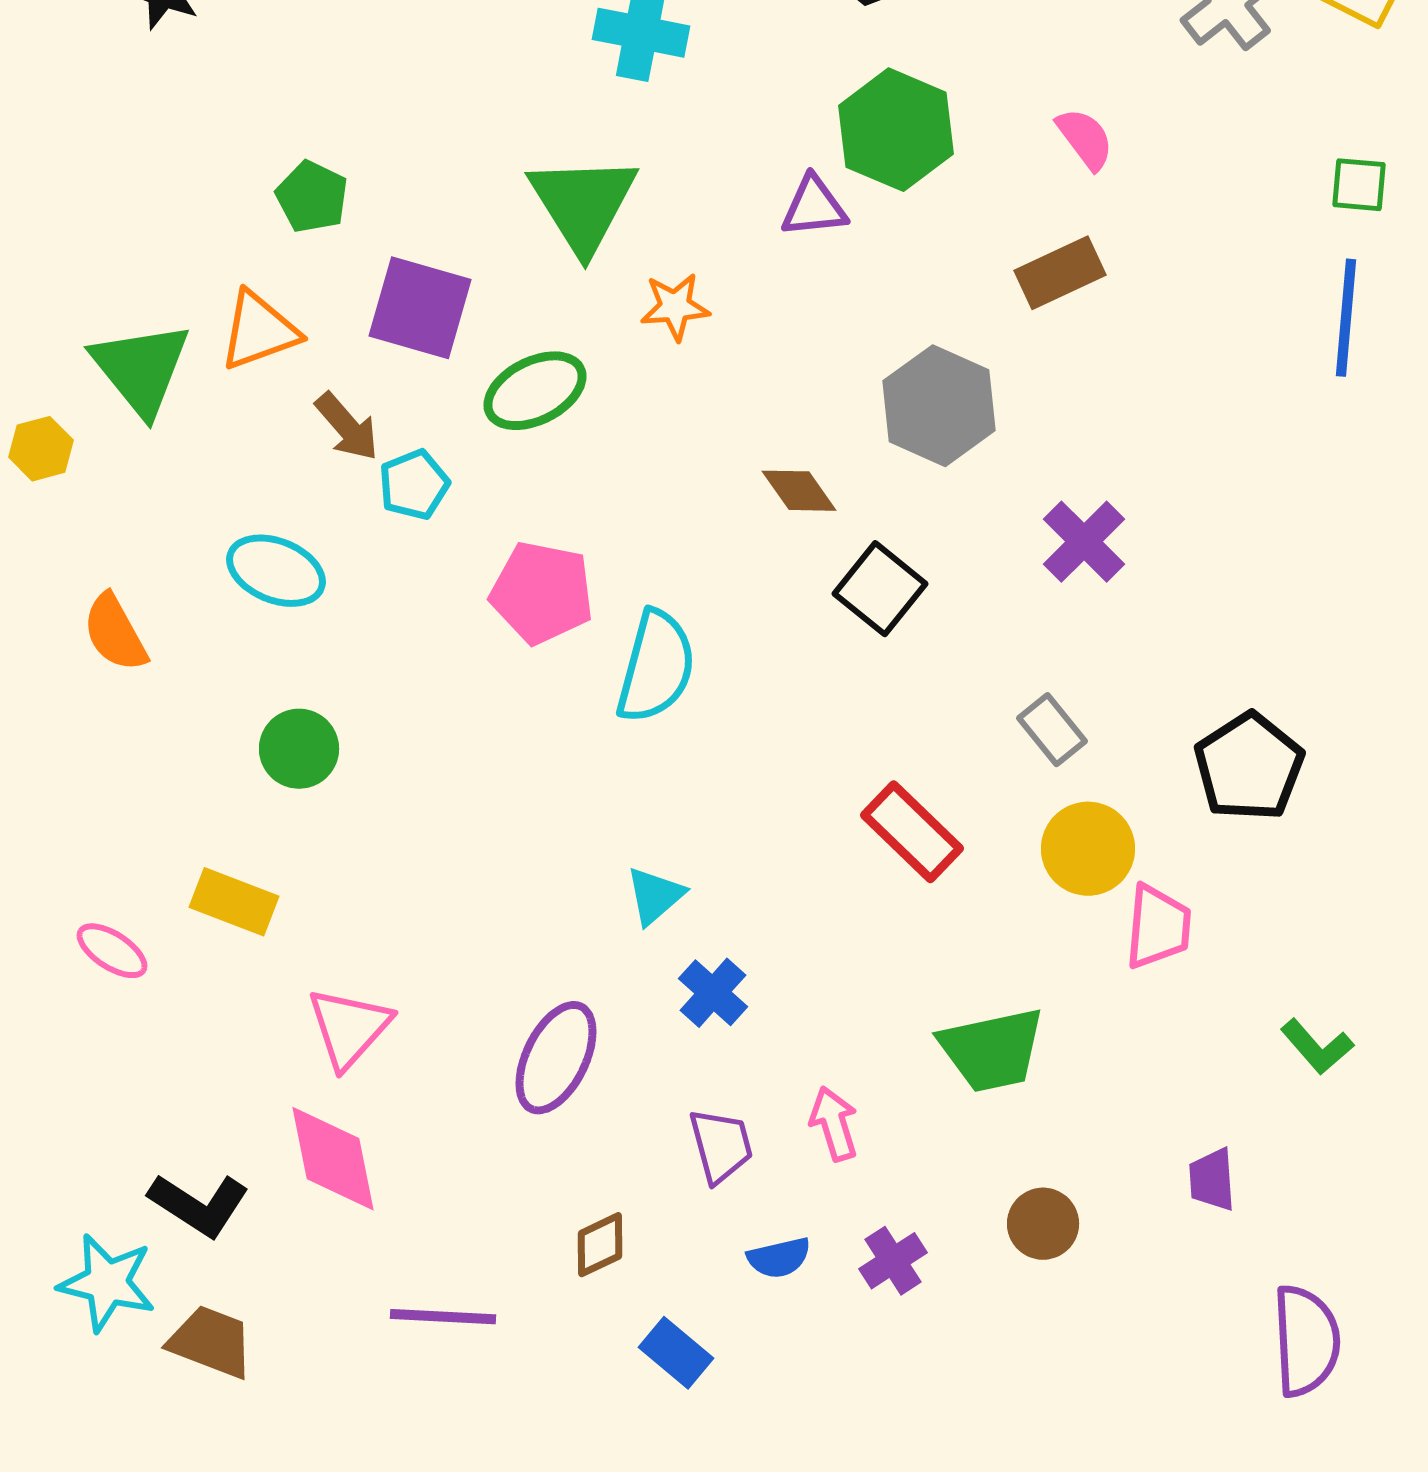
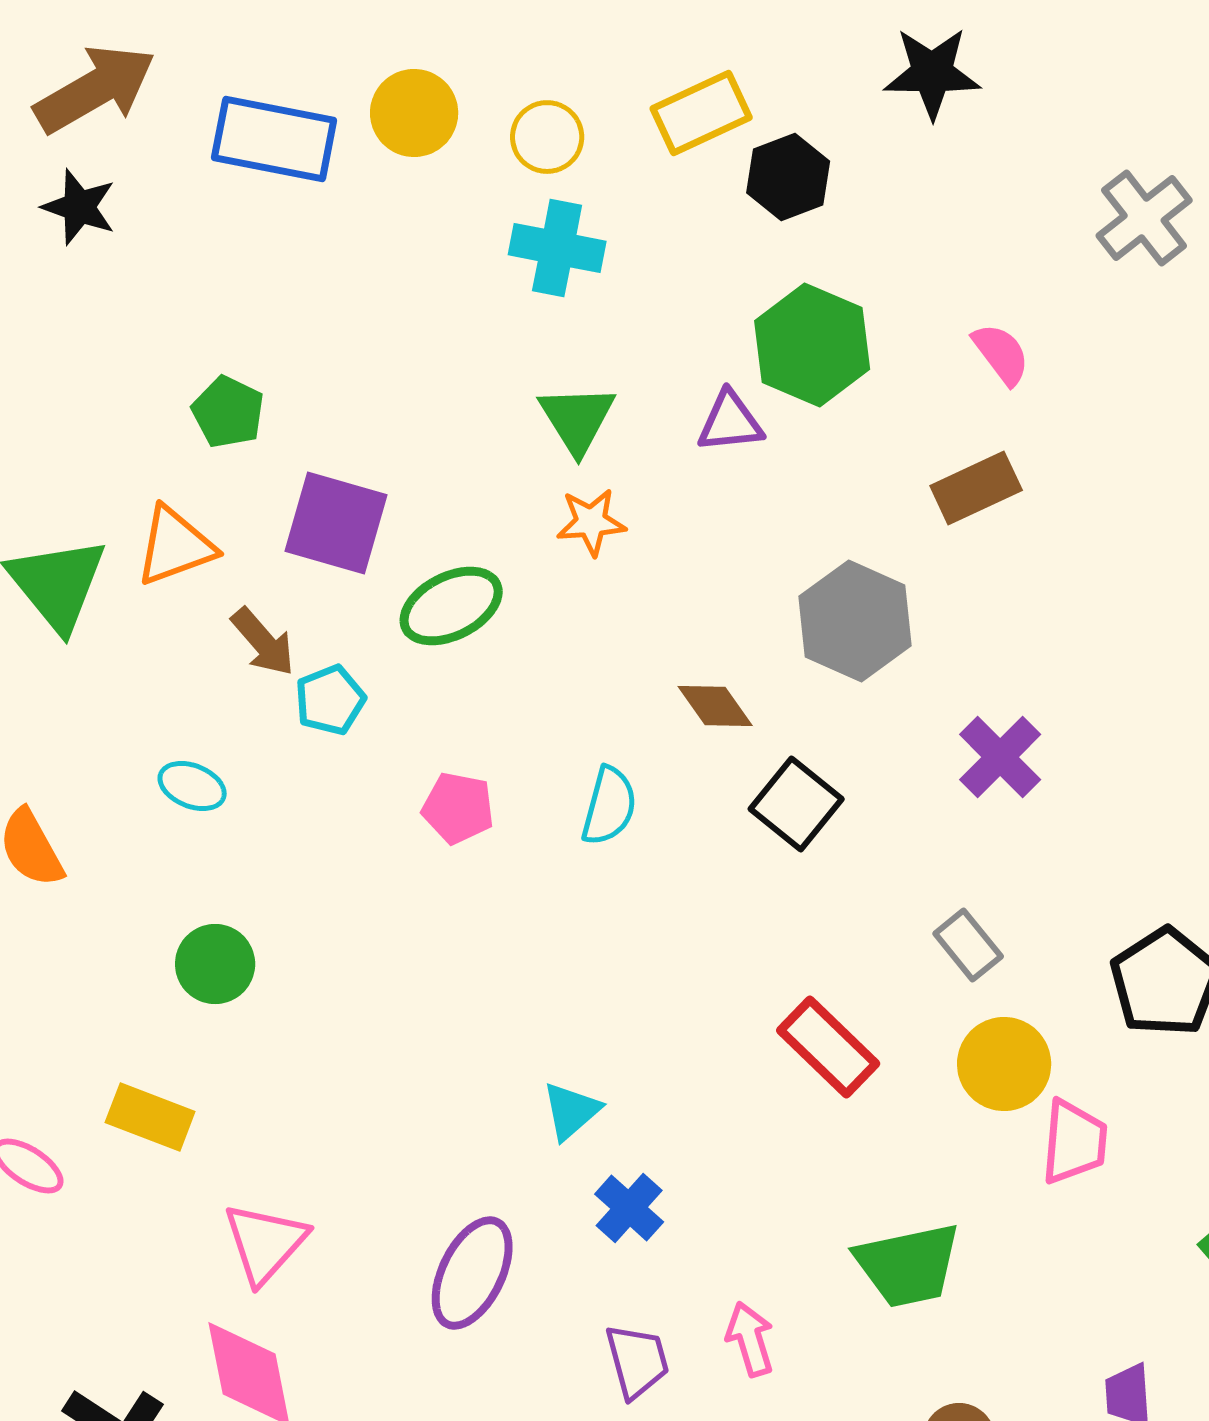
green triangle: (583, 204) -> (577, 419), moved, size x0.7
cyan ellipse: (276, 571) -> (192, 786), size x0.7
pink pentagon: (542, 593) -> (458, 808), size x0.7
cyan semicircle: (656, 667) -> (609, 806), moved, size x0.7

